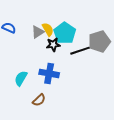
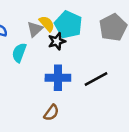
black line: (80, 51) -> (96, 79), moved
cyan semicircle: (21, 78) -> (19, 53), moved

